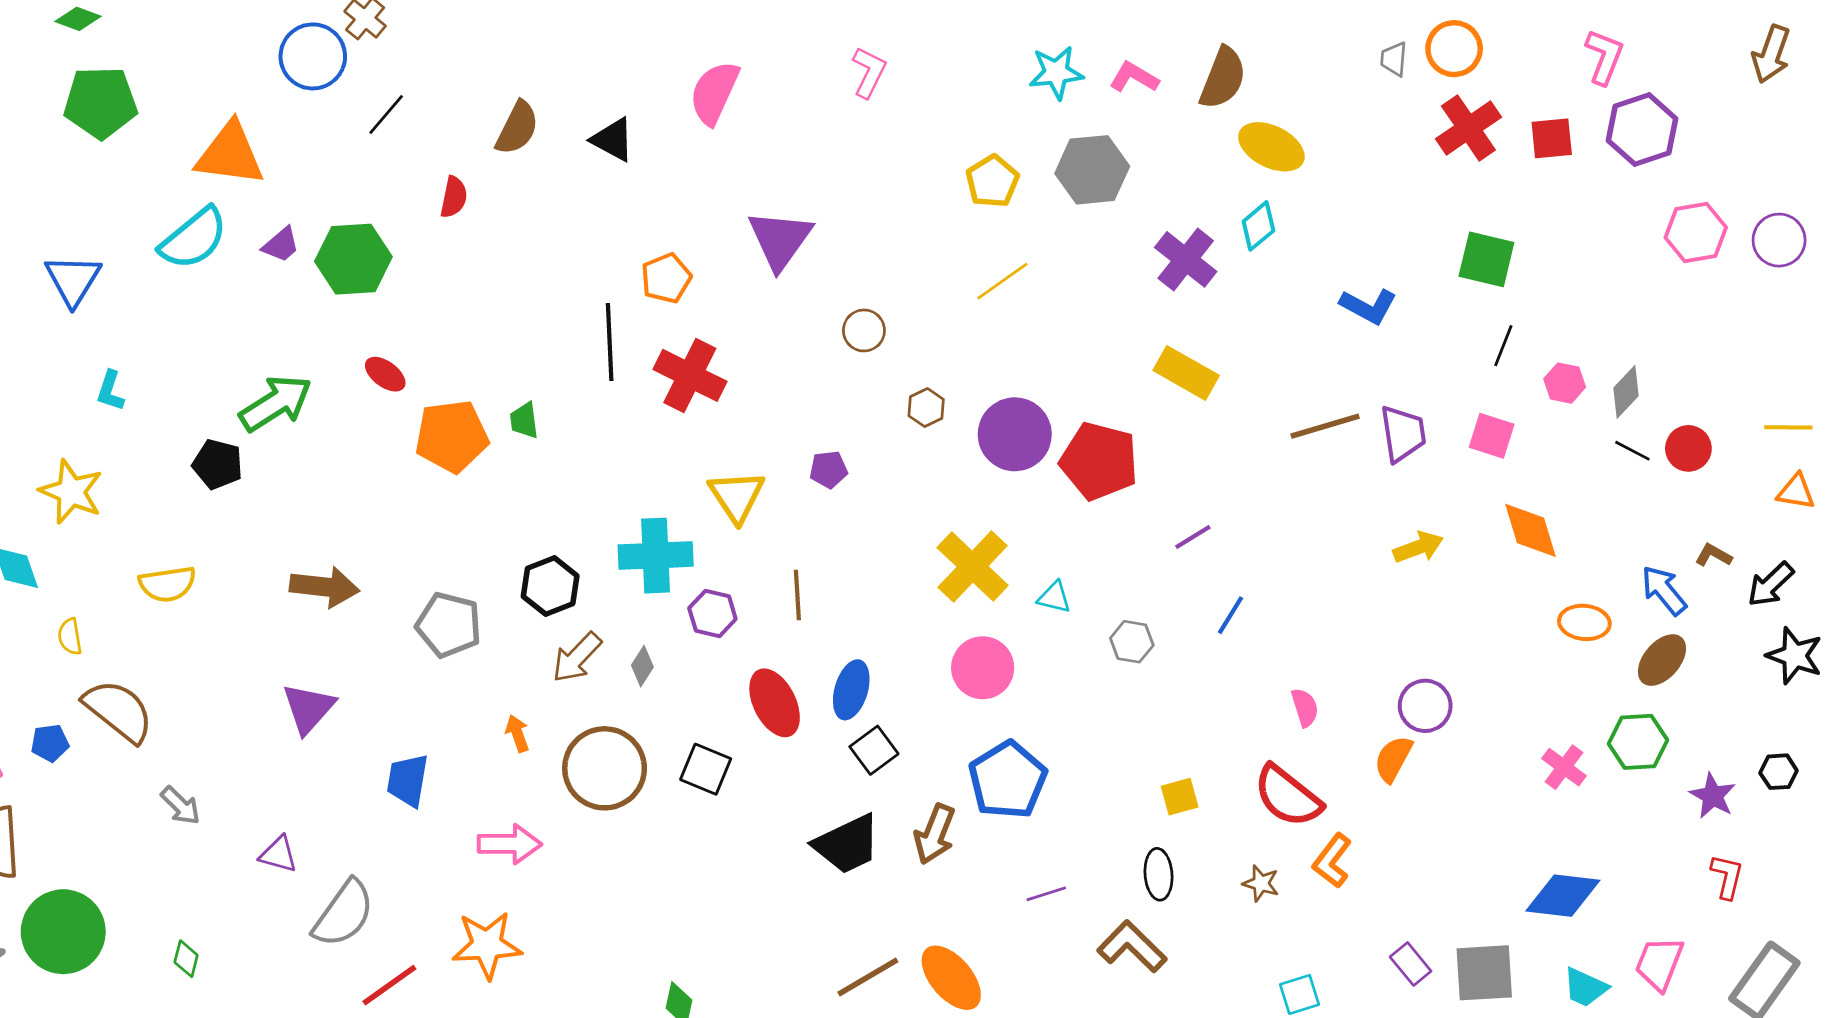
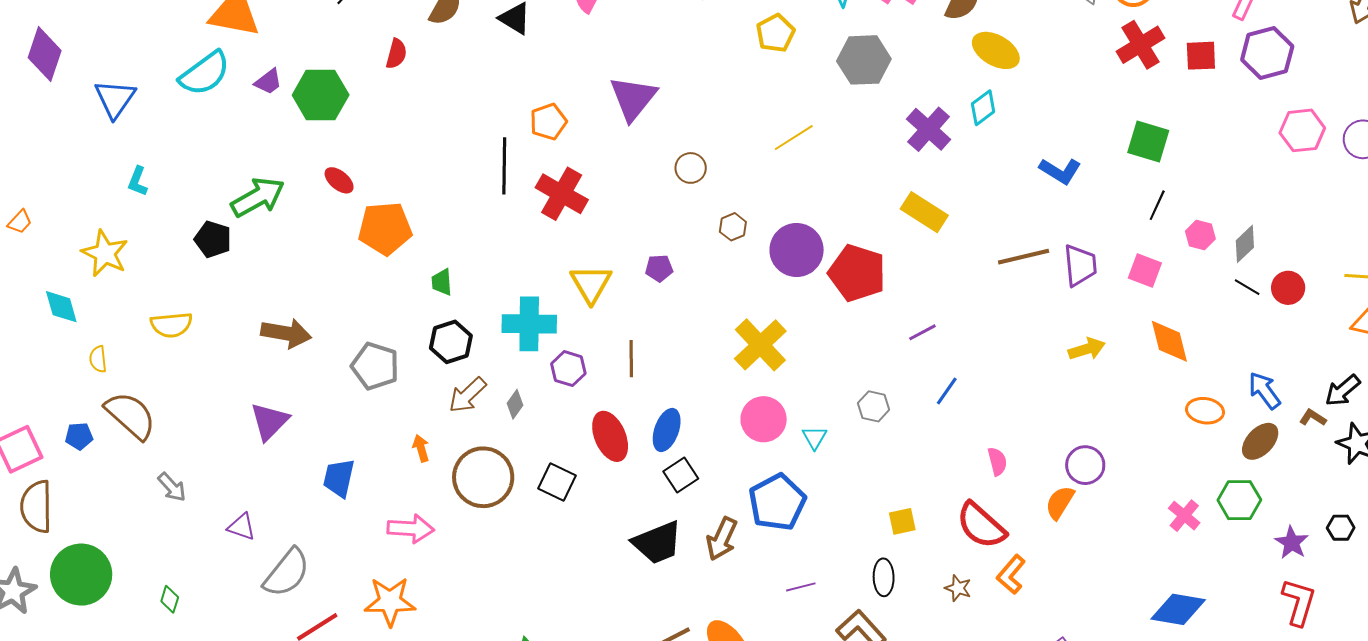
yellow pentagon: (992, 181) -> (775, 33), moved
green trapezoid: (524, 420) -> (442, 282), moved
brown L-shape: (1713, 555) -> (1313, 418), moved
cyan triangle: (1054, 597) -> (814, 438), moved, turned 44
red L-shape: (1727, 877) -> (1299, 602), size x1.4

